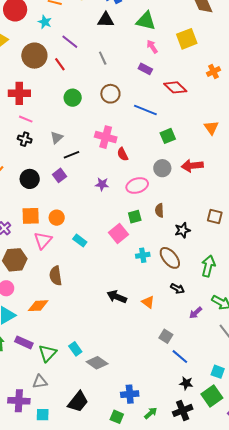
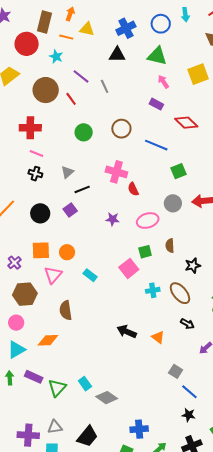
gray line: (103, 58) -> (105, 86), moved
gray triangle: (40, 382) -> (55, 427), moved
black star: (186, 383) -> (189, 415), moved

